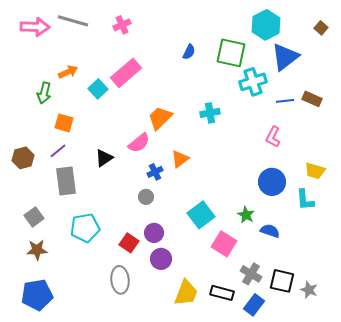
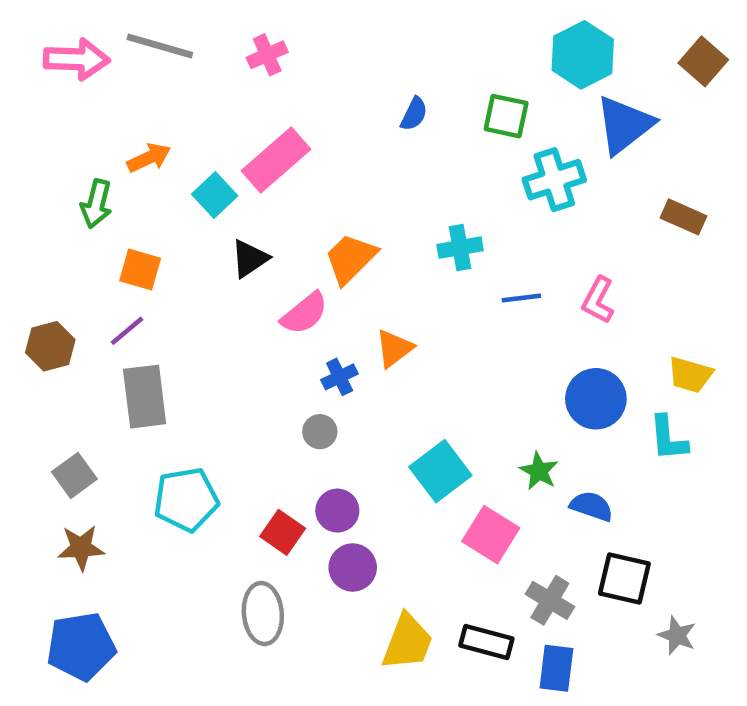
brown square: (321, 28) -> (703, 61), size x1.5
green square: (231, 53) -> (506, 116), size x0.7
blue line: (285, 101) -> (521, 298), moved
black triangle: (104, 158) -> (250, 259), moved
black square: (282, 281) -> (624, 578), moved
blue rectangle: (254, 305) -> (556, 668), turned -30

